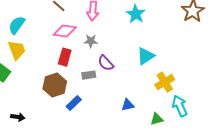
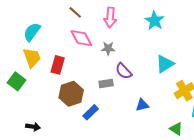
pink diamond: (65, 31) -> (81, 38), turned 55
red rectangle: (65, 57) -> (58, 65), moved
blue triangle: (128, 105) -> (142, 105), moved
green triangle: (157, 119) -> (176, 129), turned 48

